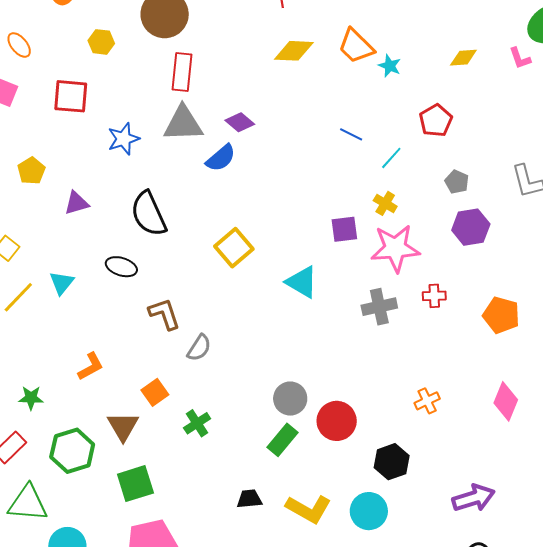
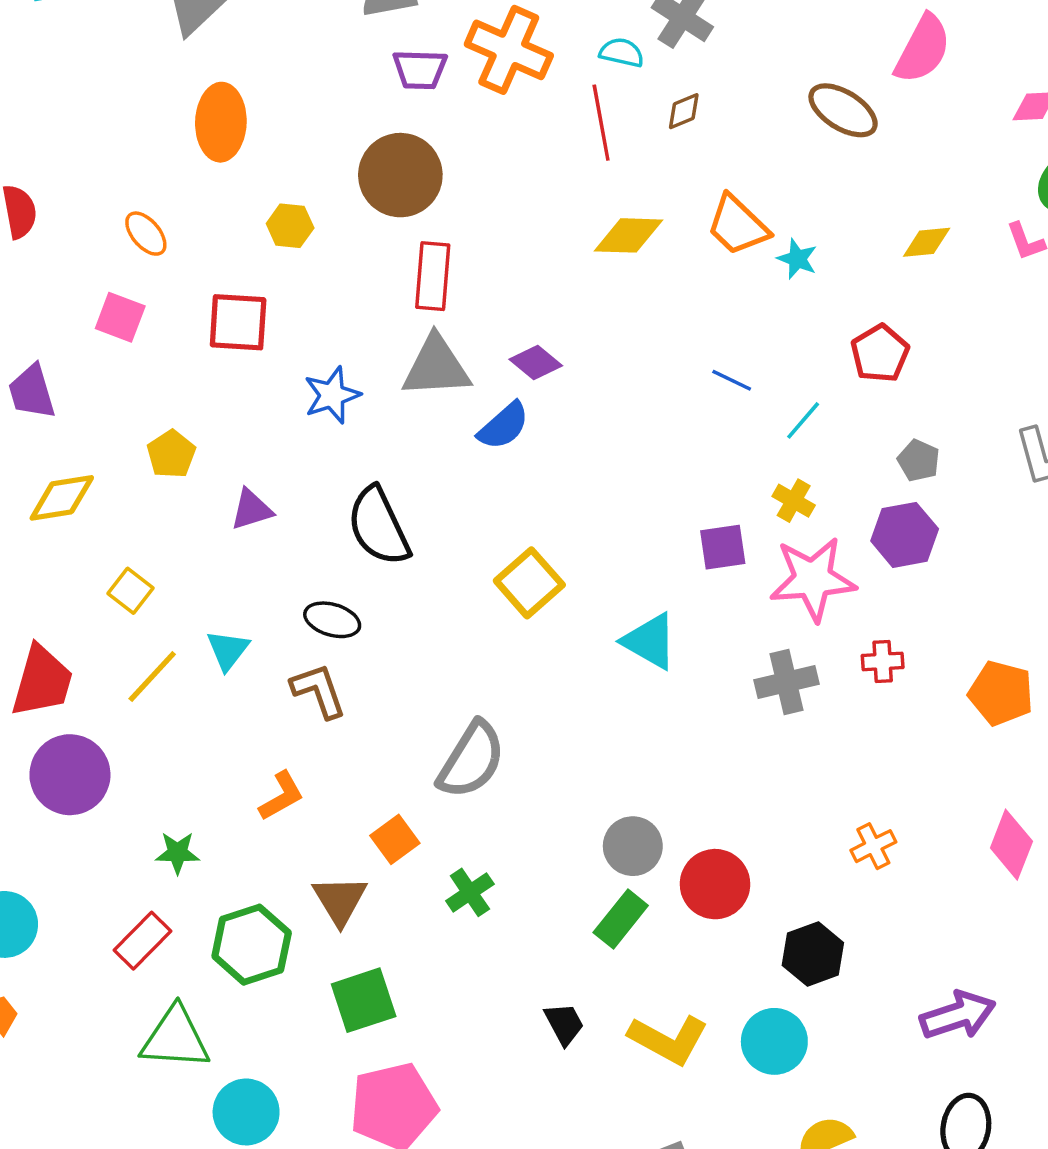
purple hexagon: (471, 227) -> (905, 535), moved
brown L-shape: (164, 314) -> (319, 691), moved
gray semicircle: (199, 348) -> (471, 760), size x1.6
black trapezoid: (249, 499) -> (564, 1024), turned 68

